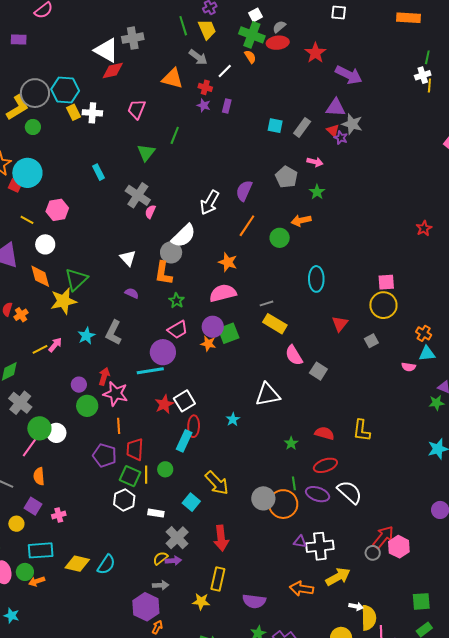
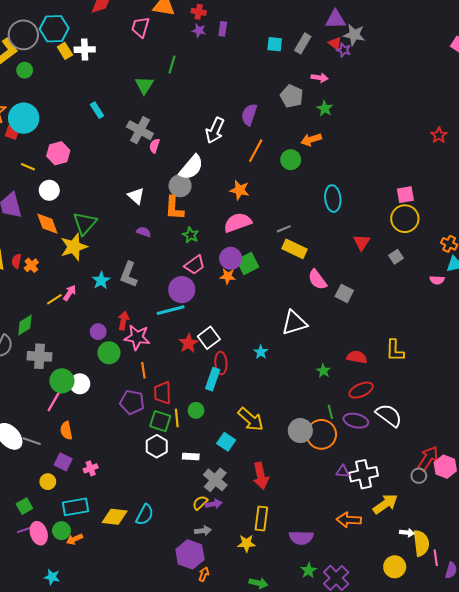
pink trapezoid: (137, 109) -> (140, 27), moved
gray cross: (20, 403) -> (39, 356), turned -30

